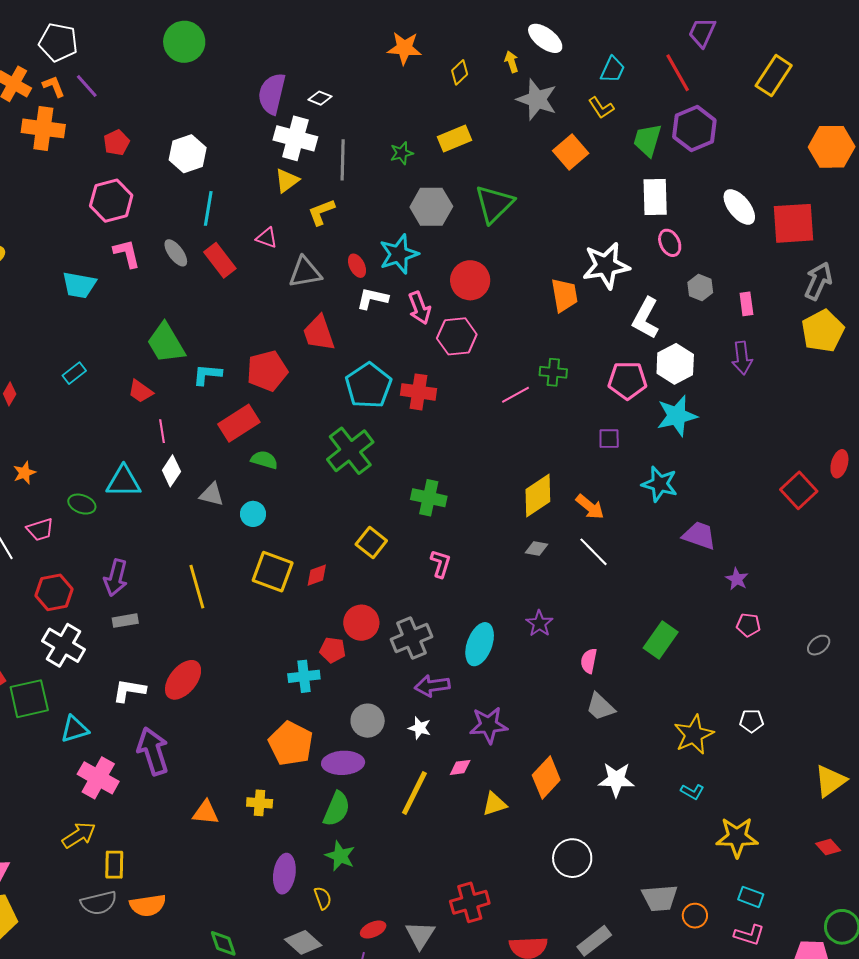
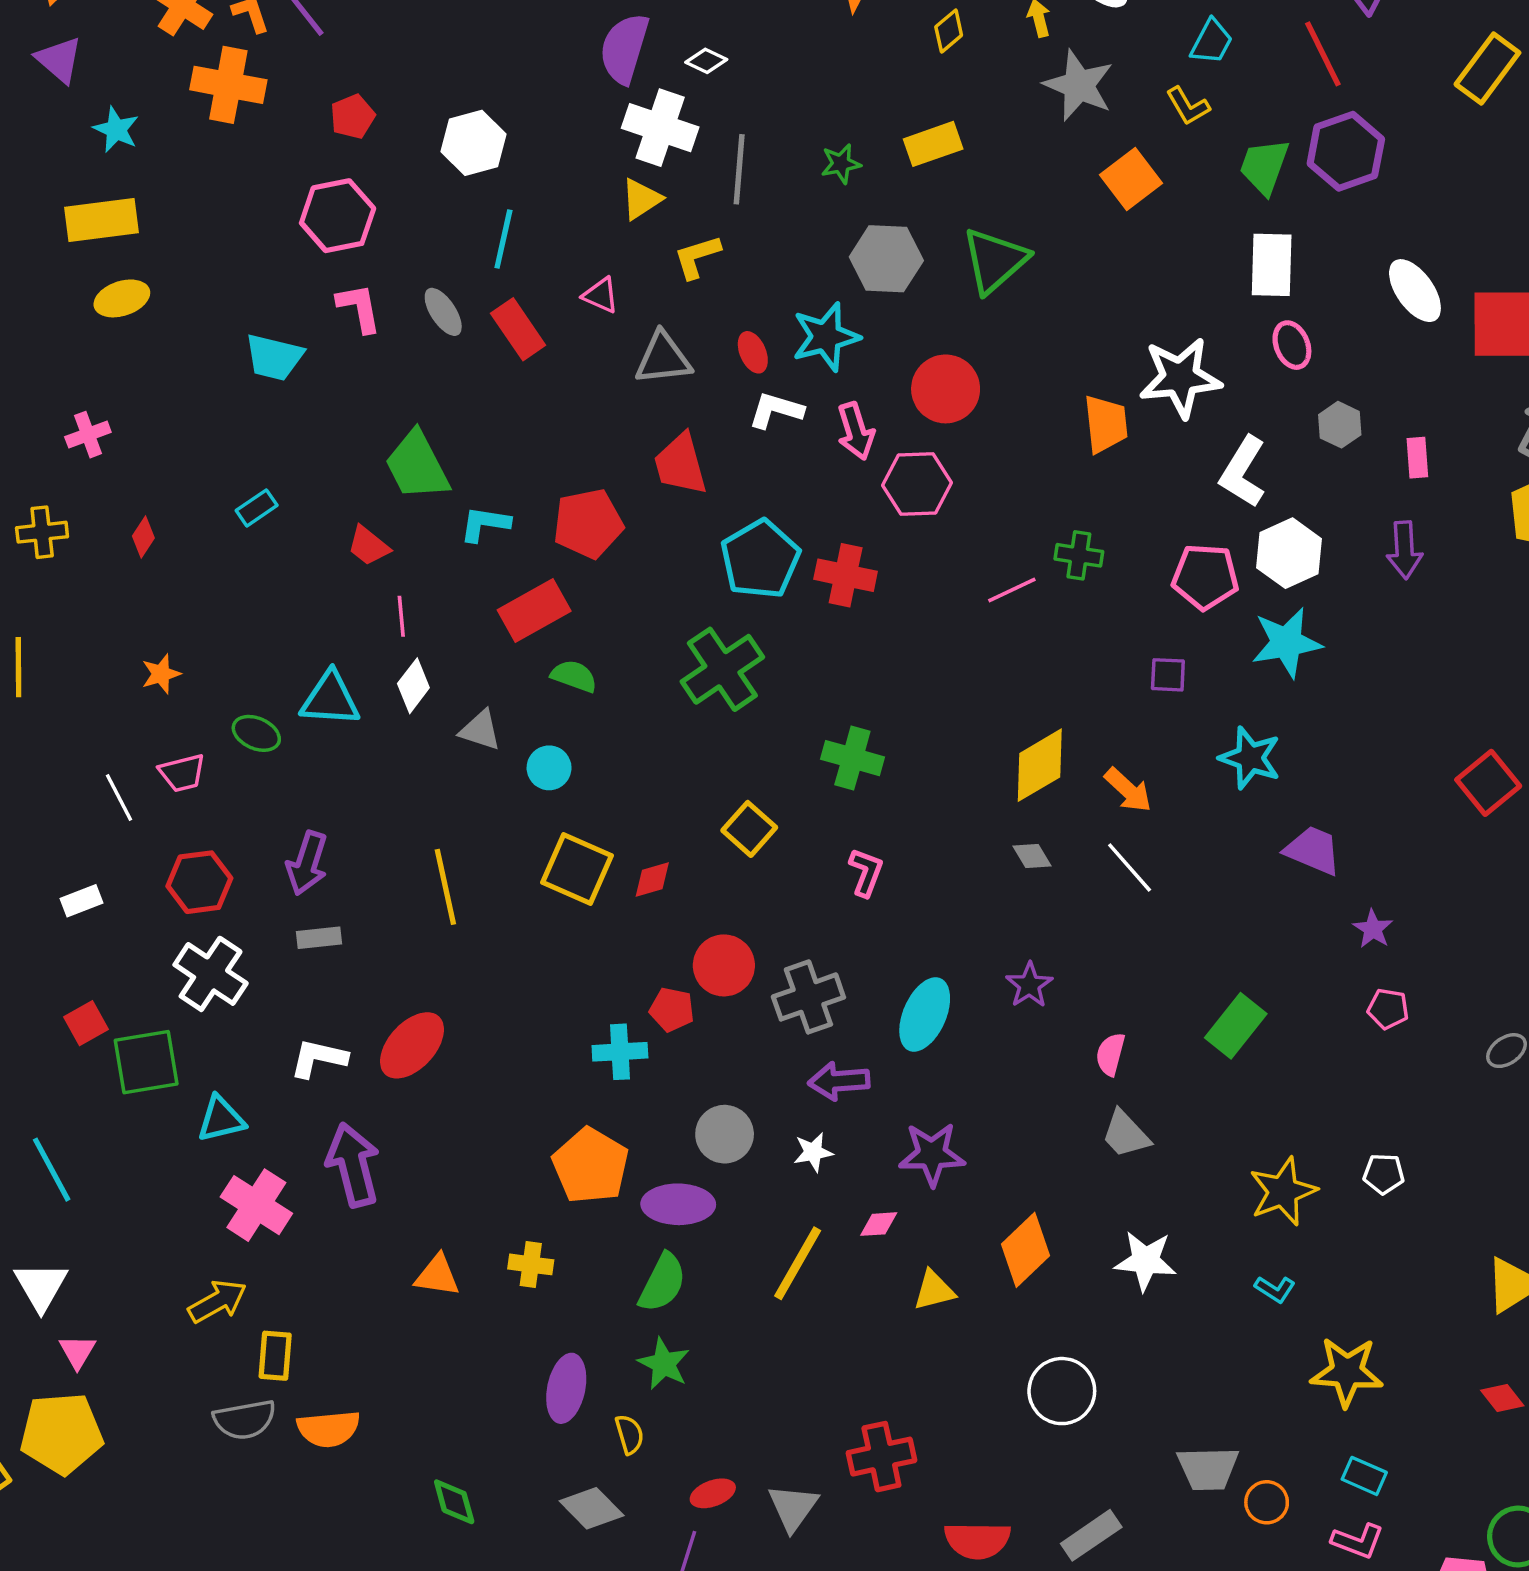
gray diamond: (536, 548) -> (1032, 856), turned 45
white star: (420, 728) -> (813, 1152), turned -30

